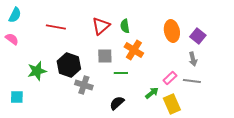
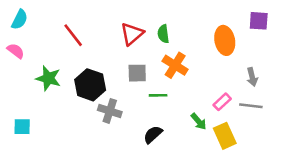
red line: (56, 27) -> (73, 35), turned 42
purple square: (198, 36) -> (259, 21), moved, turned -35
green star: (37, 71) -> (48, 78), moved, turned 30
green arrow: (152, 93) -> (199, 121), turned 88

